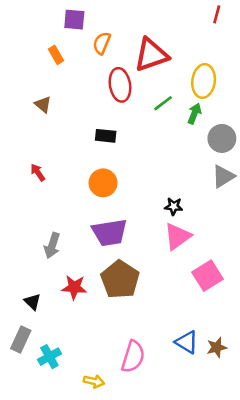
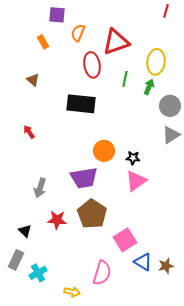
green line: (163, 103) -> (125, 79), turned -42
black rectangle: (106, 136) -> (81, 104), size x1.8
orange circle: (103, 183) -> (104, 151), moved
pink square: (208, 276) -> (125, 240), moved

